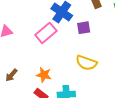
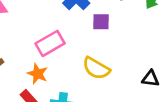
pink rectangle: (46, 33) -> (50, 43), moved

